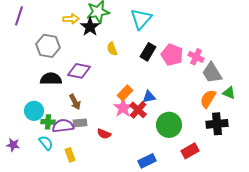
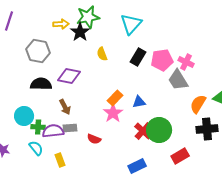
pink pentagon: (172, 55) -> (162, 60), turned -30
gray trapezoid: (212, 73) -> (178, 80), moved
red cross: (138, 110) -> (143, 131), moved

